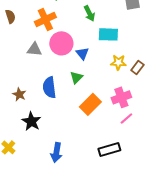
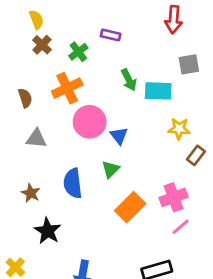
brown semicircle: (10, 16) -> (25, 98), moved
cyan rectangle: (108, 34) -> (158, 91), moved
gray triangle: (34, 49) -> (36, 139), moved
yellow star: (118, 62) -> (179, 129), moved

